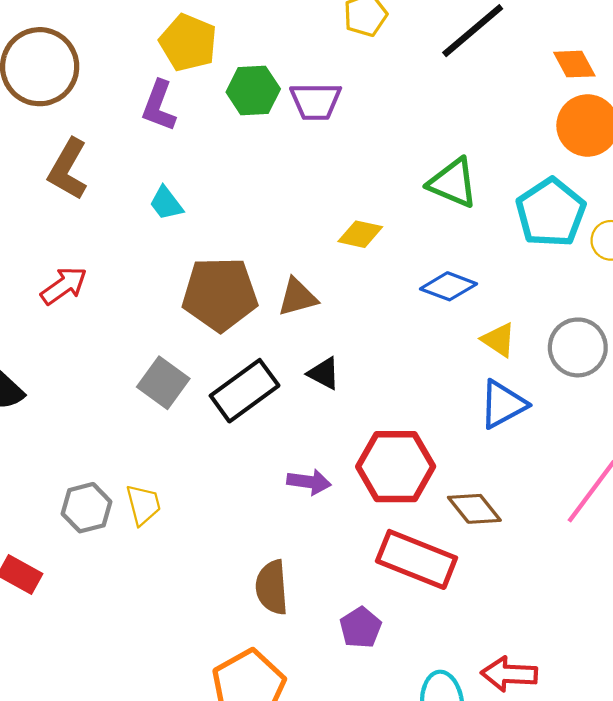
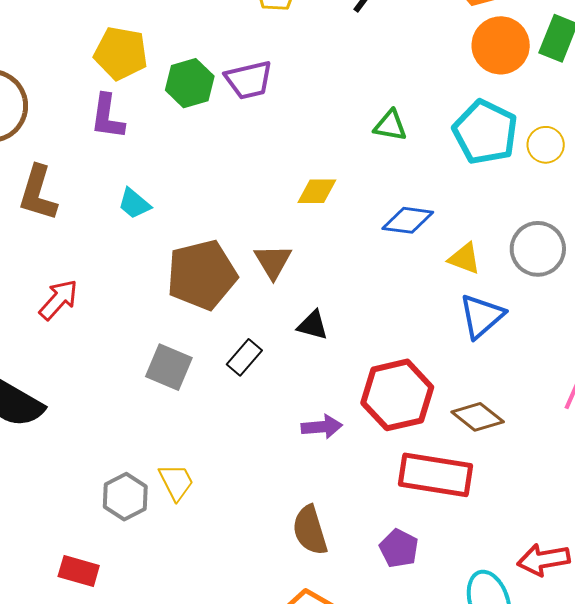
green triangle: (453, 183) -> (390, 126), size x0.7
brown triangle: (297, 297) -> (273, 261), turned -33
black rectangle: (245, 391) -> (244, 357), size x0.6

